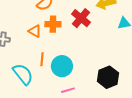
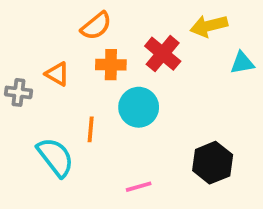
orange triangle: (35, 31) -> (57, 74), moved
cyan circle: (62, 66) -> (139, 107), moved

